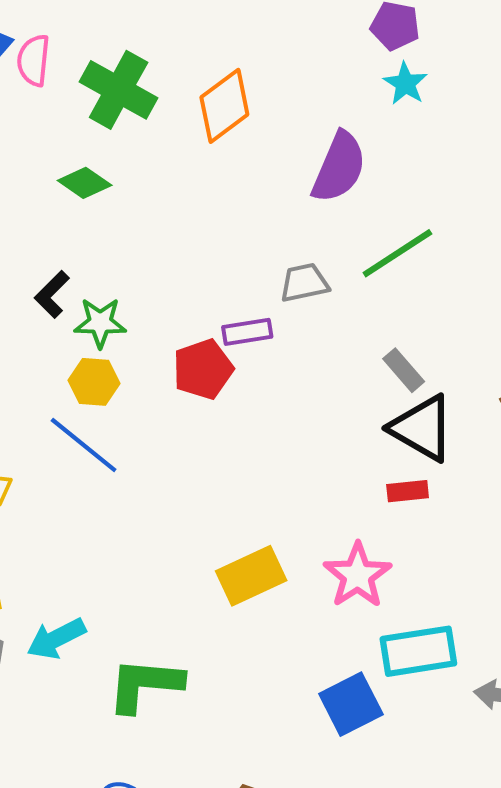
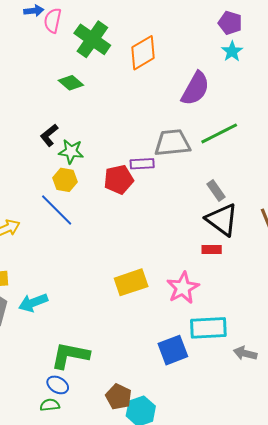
gray trapezoid: (304, 283) -> (172, 143), size x1.5
green L-shape: (145, 685) -> (70, 355), moved

